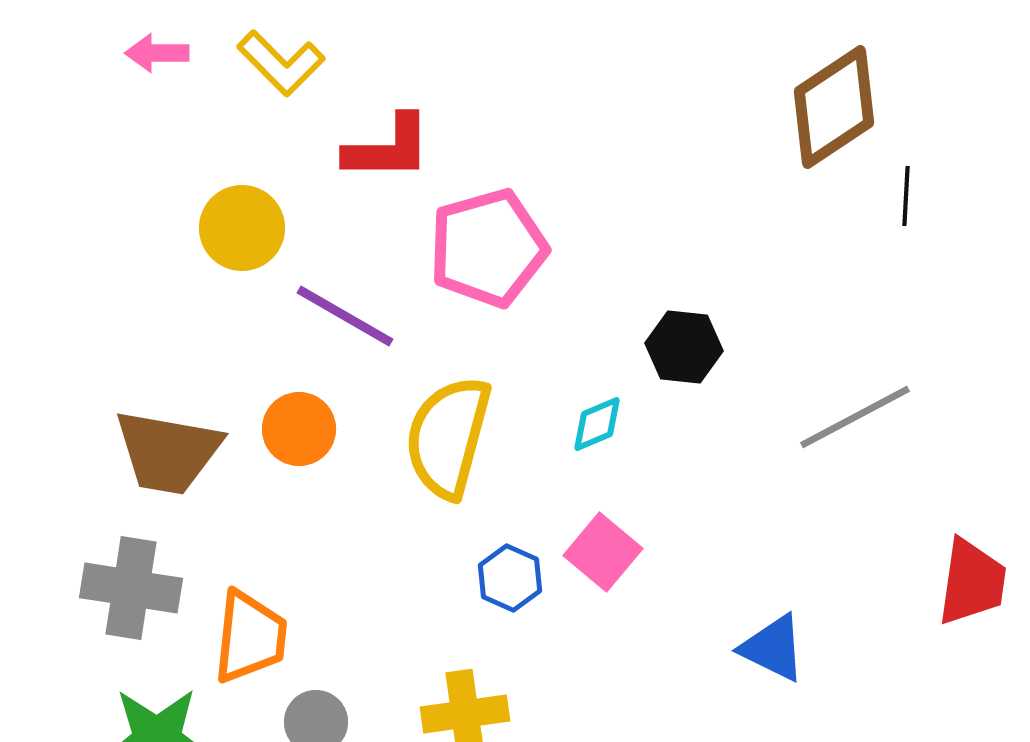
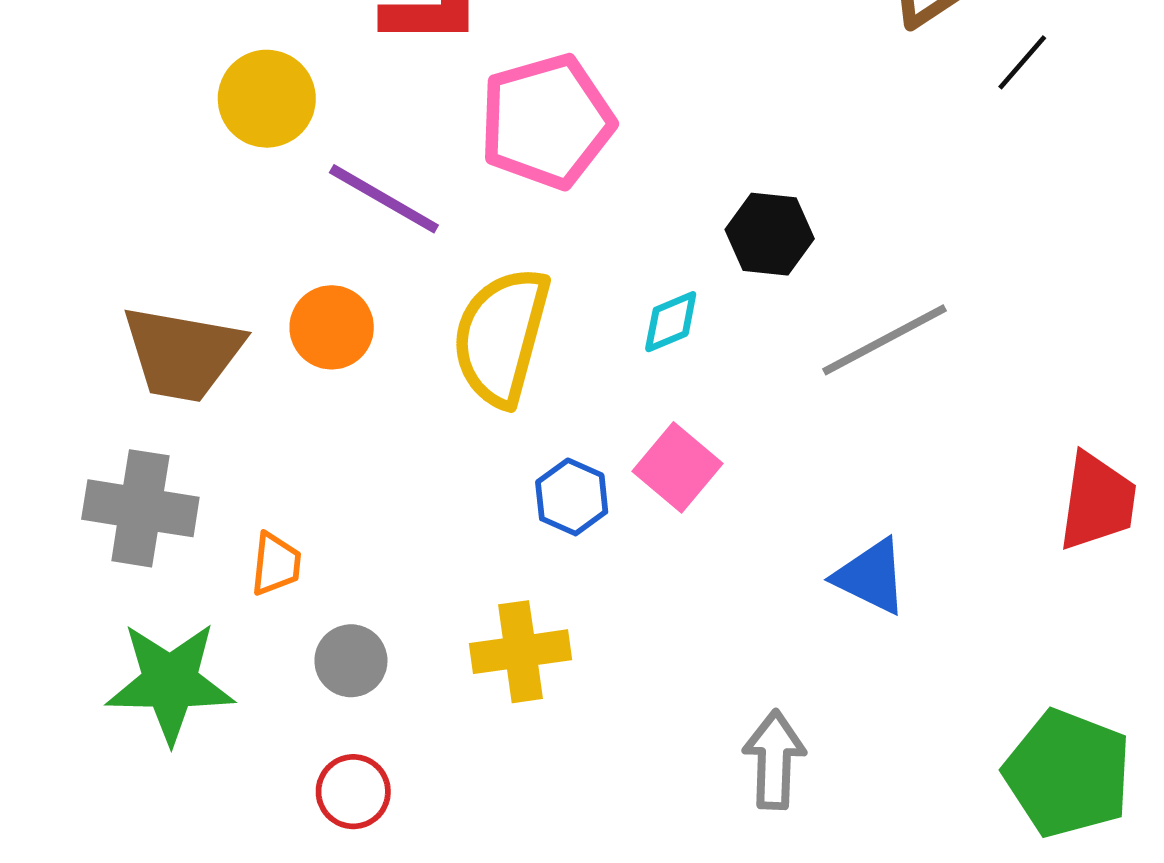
black line: (906, 196) -> (1022, 62), turned 38
gray line: (855, 417) -> (885, 340), moved
orange trapezoid: (250, 637) -> (276, 564), size x0.6

